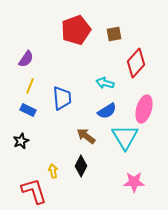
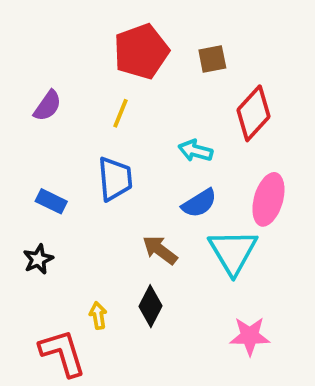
yellow line: (30, 86) -> (121, 113), moved

